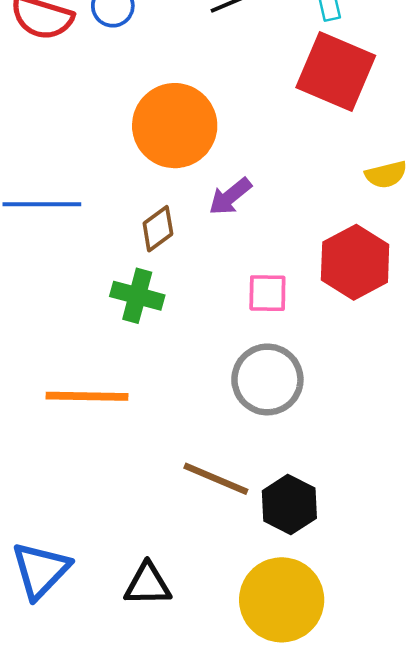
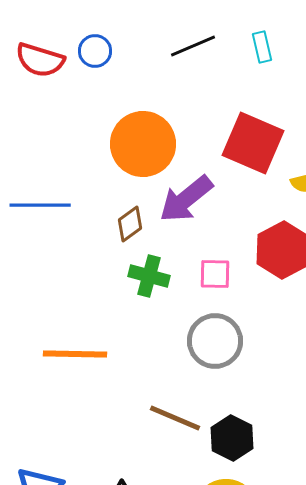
red square: (336, 71) -> (253, 143), moved
purple arrow: (230, 196) -> (186, 199), size x1.6
green cross: (137, 296) -> (149, 276), moved

